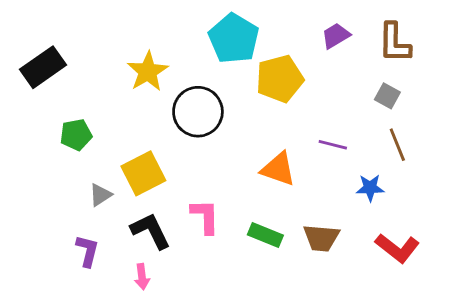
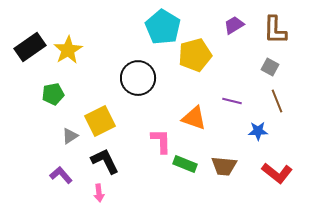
yellow star: (148, 72) -> (68, 50), moved
pink L-shape: (205, 216) -> (161, 141), moved
purple L-shape: (87, 251) -> (61, 175), turned -55

